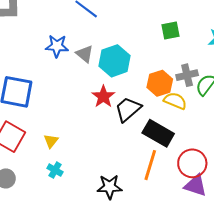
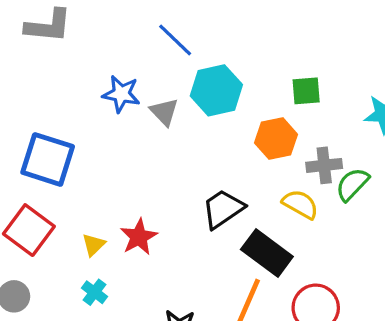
cyan hexagon: (114, 61) -> (216, 90), moved
orange hexagon: (160, 83) -> (276, 139), moved
red star: (103, 97) -> (139, 237), moved

